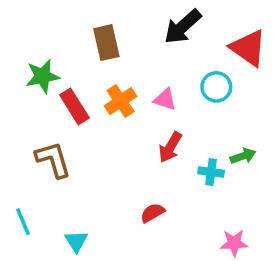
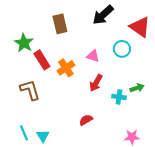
green star: (43, 76) -> (24, 43), turned -30
orange cross: (121, 101) -> (66, 68), moved
cyan line: (23, 222) -> (24, 133), moved

